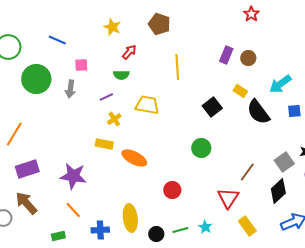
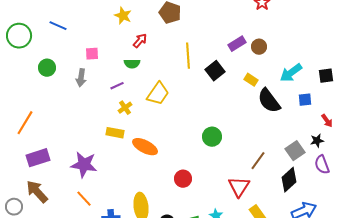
blue line: (57, 40) -> (58, 26), moved
purple rectangle: (226, 55) -> (237, 44), turned 36
green circle: (36, 79) -> (47, 68), size x0.6
yellow trapezoid: (147, 105) -> (158, 94), turned 115
black square: (212, 107) -> (215, 71), moved

